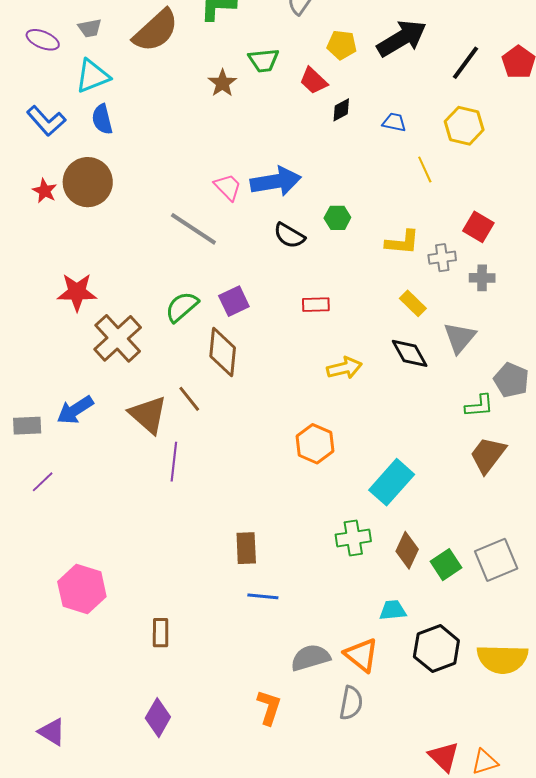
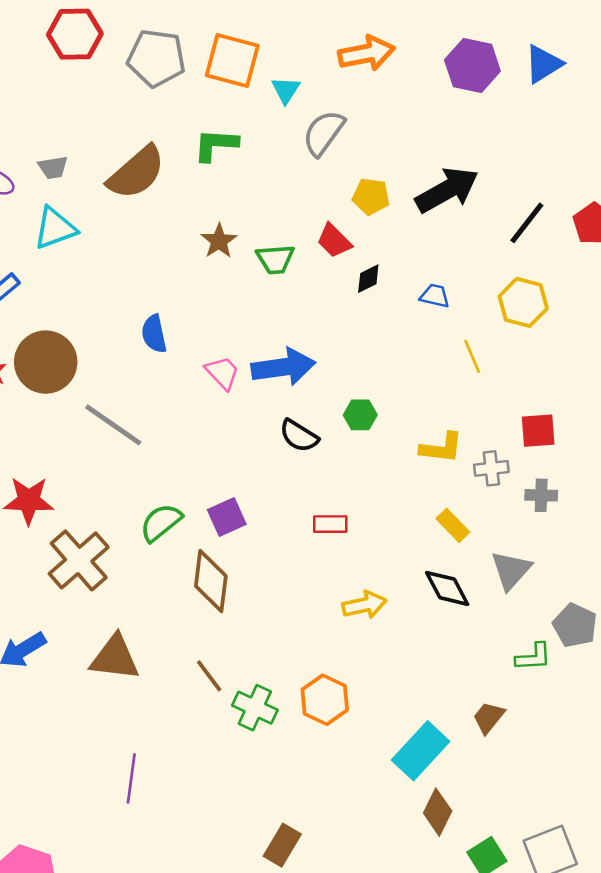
green trapezoid: (264, 60) -> (275, 259), moved
blue semicircle: (102, 119) -> (154, 334), moved
red square: (478, 227) -> (538, 431), turned -36
gray line: (193, 229) -> (113, 425), moved
brown line: (189, 399) -> (209, 676), moved
brown triangle: (148, 415) -> (115, 658), turned -36
brown trapezoid: (488, 455) -> (489, 718), moved, size x0.7
purple line: (174, 462) -> (131, 778), moved
green cross: (353, 538) -> (255, 708), moved, turned 32
brown rectangle: (246, 548) -> (282, 845), moved, turned 32
brown diamond: (407, 550) -> (438, 812), moved

